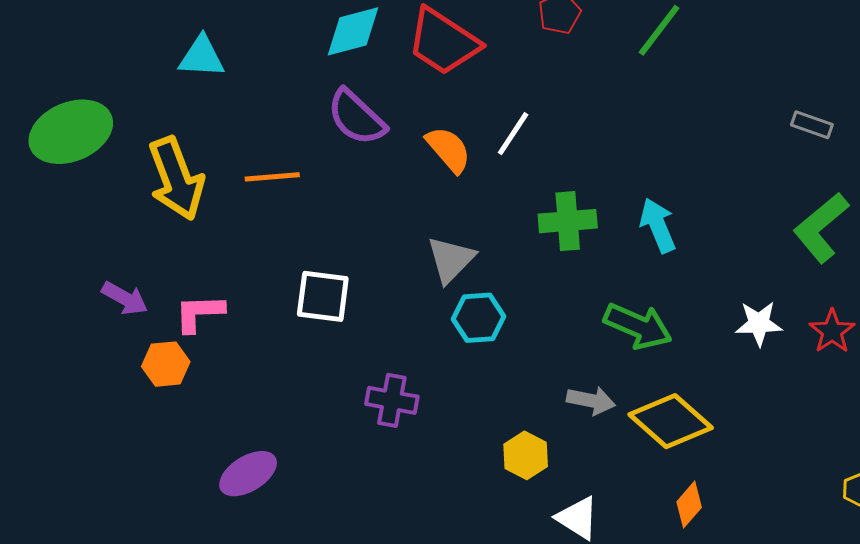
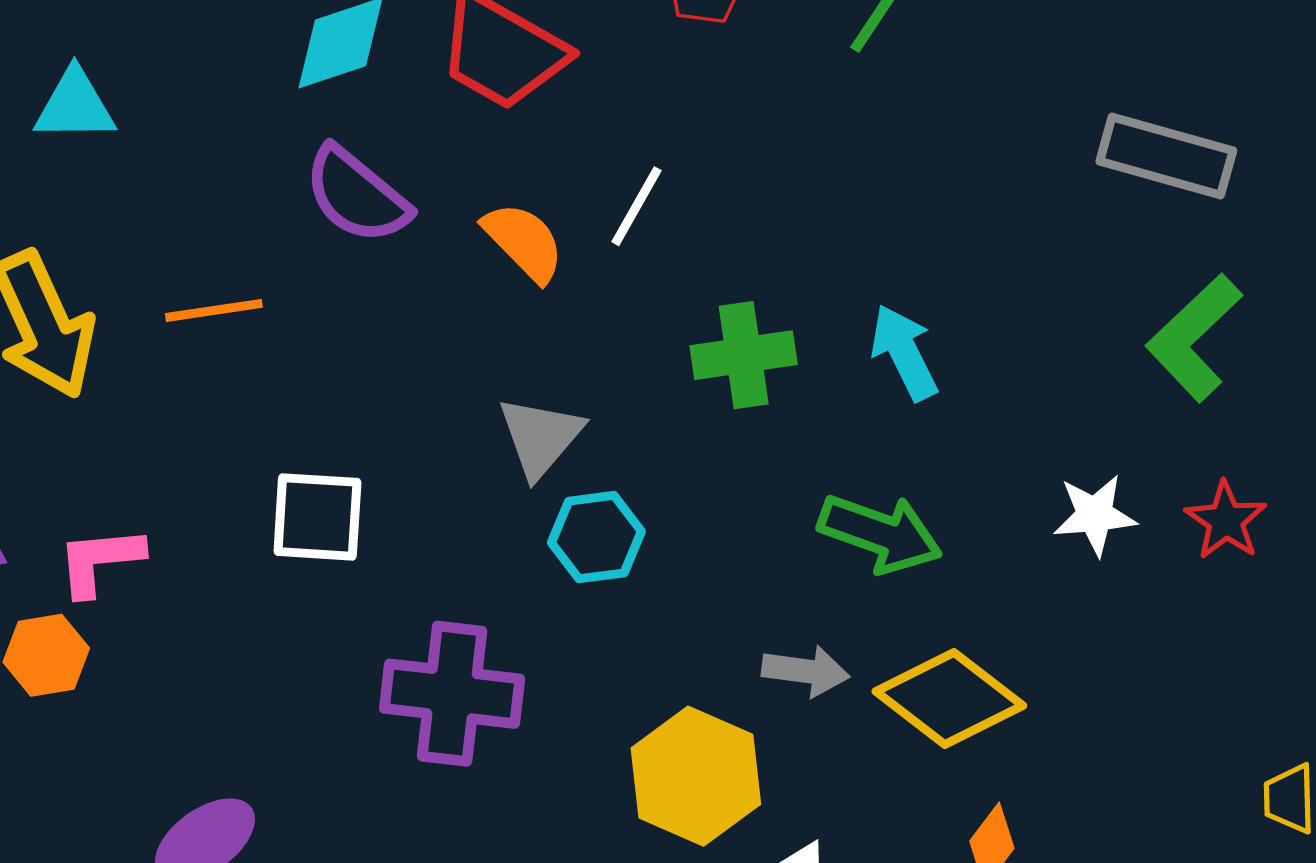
gray rectangle: (812, 125) -> (1166, 156), size x1.8
purple cross: (392, 400) -> (452, 694), size x1.5
yellow hexagon: (526, 455) -> (696, 776), size x1.6

